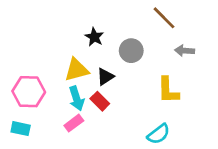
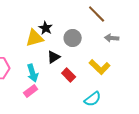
yellow triangle: (77, 70) -> (35, 38), moved
yellow L-shape: (168, 90) -> (100, 67), turned -45
red rectangle: (100, 101) -> (69, 75), moved

